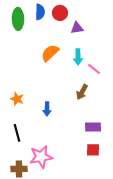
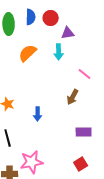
orange semicircle: (50, 53) -> (28, 53), moved
cyan arrow: (78, 57) -> (59, 52), moved
red square: (93, 150) -> (81, 164), moved, turned -32

